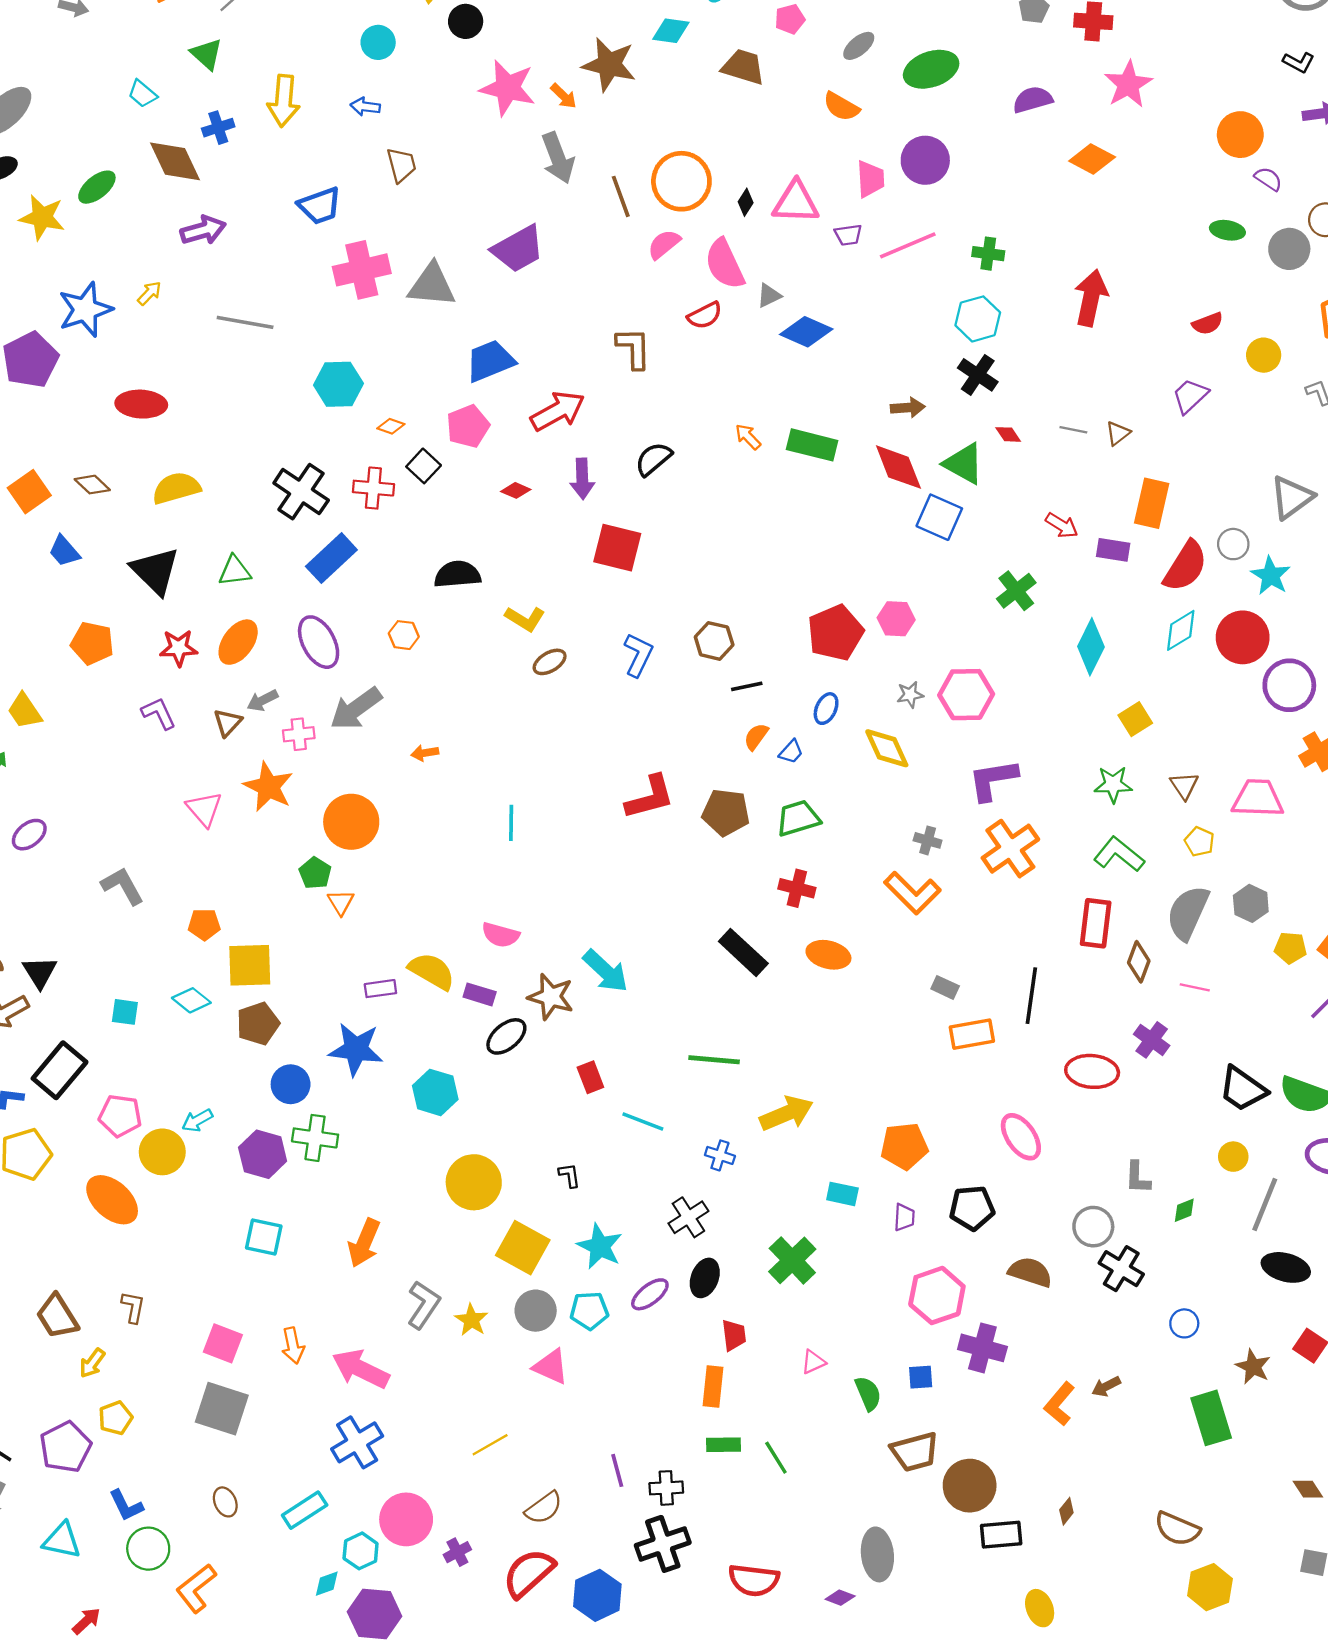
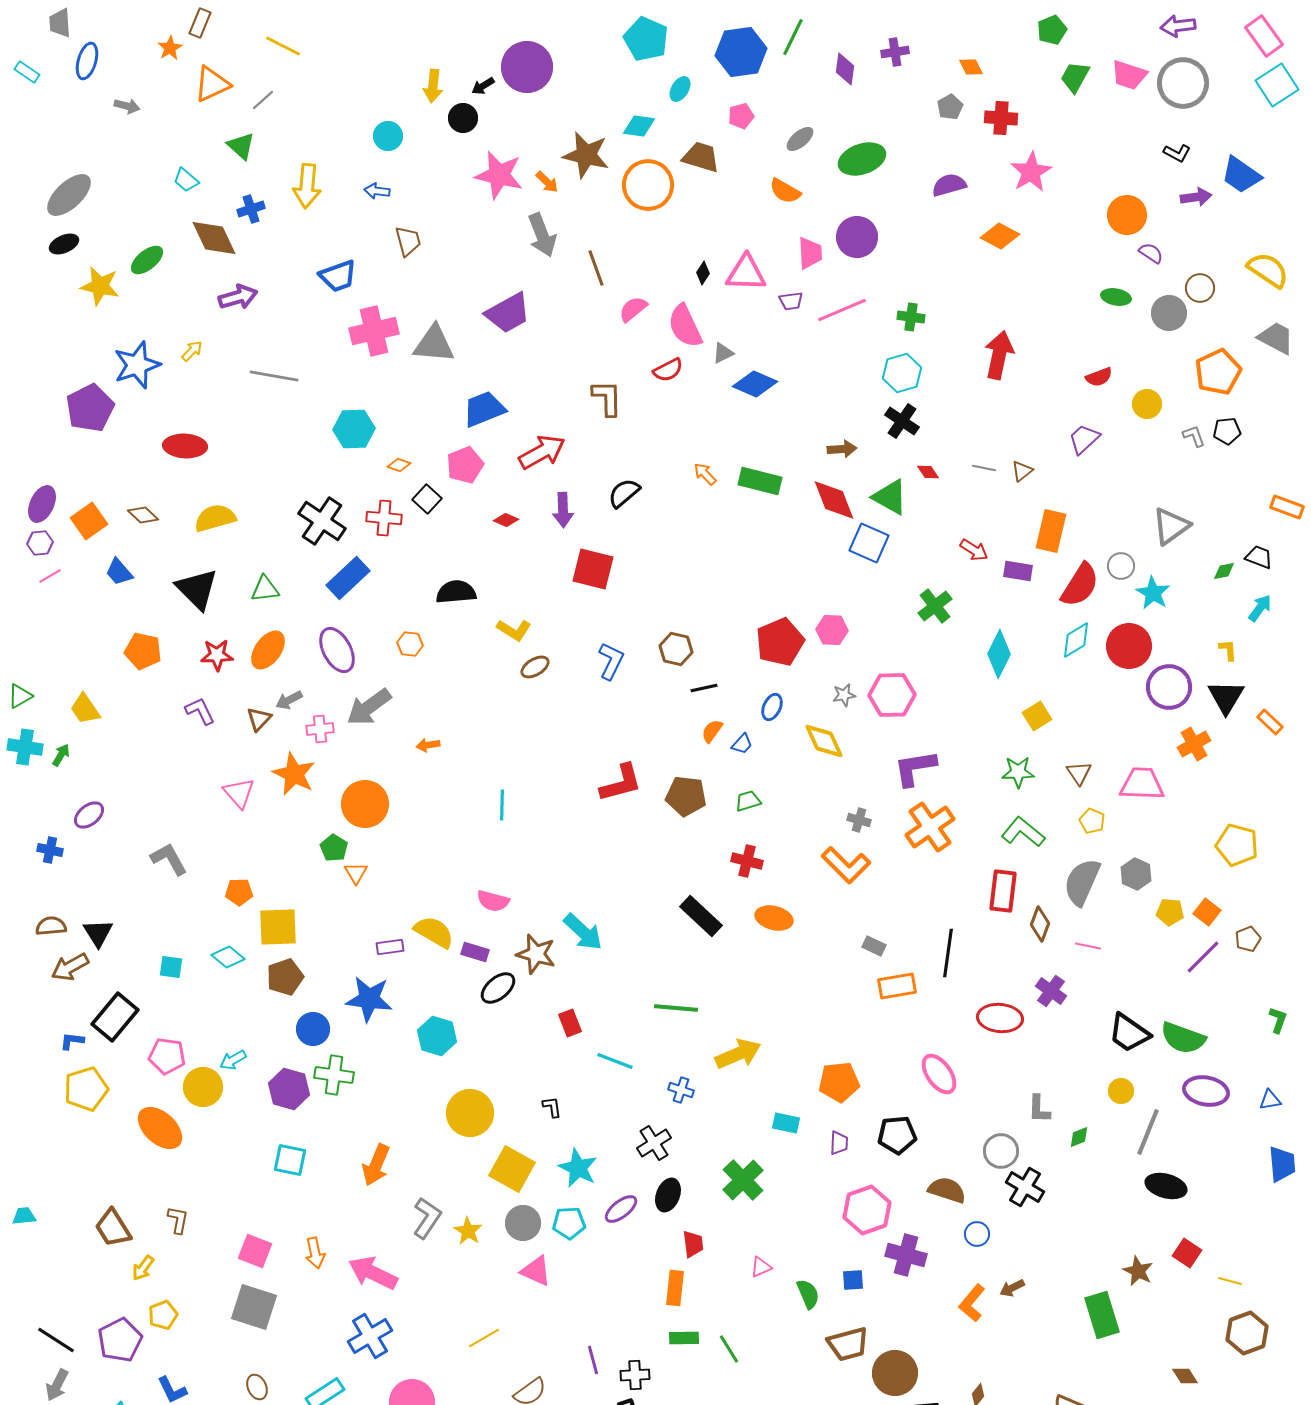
orange circle: (681, 181) -> (648, 185), moved
green trapezoid: (798, 818) -> (748, 801), size x0.7
blue circle: (1184, 1323) -> (977, 1234), moved

